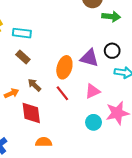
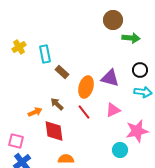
cyan rectangle: (22, 33) -> (45, 54), turned 72
black circle: (112, 51) -> (140, 70), moved
brown rectangle: (23, 57) -> (62, 72), moved
cyan circle: (94, 122) -> (120, 150), moved

